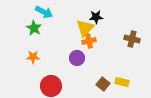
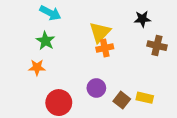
black star: (96, 17) -> (142, 19), moved
green star: (34, 28) -> (45, 41), moved
purple circle: (77, 58) -> (96, 88), moved

